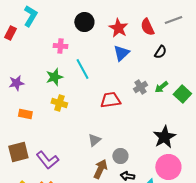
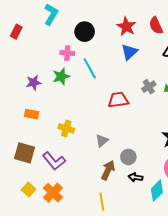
cyan L-shape: (30, 16) -> (51, 14), moved
black circle: (84, 22) -> (85, 32), moved
pink cross: (60, 46) -> (67, 53), moved
purple star: (16, 83) -> (34, 83), moved
yellow cross: (59, 103) -> (66, 128), moved
brown square: (18, 152) -> (24, 153), turned 30

